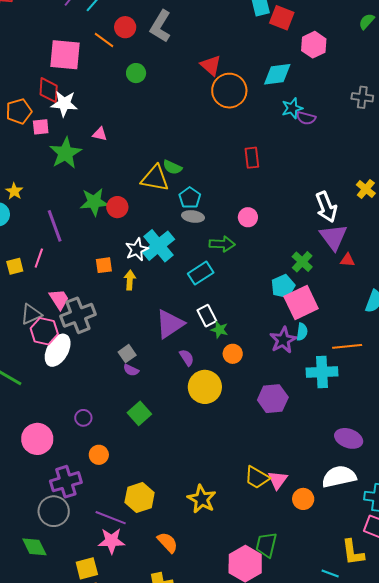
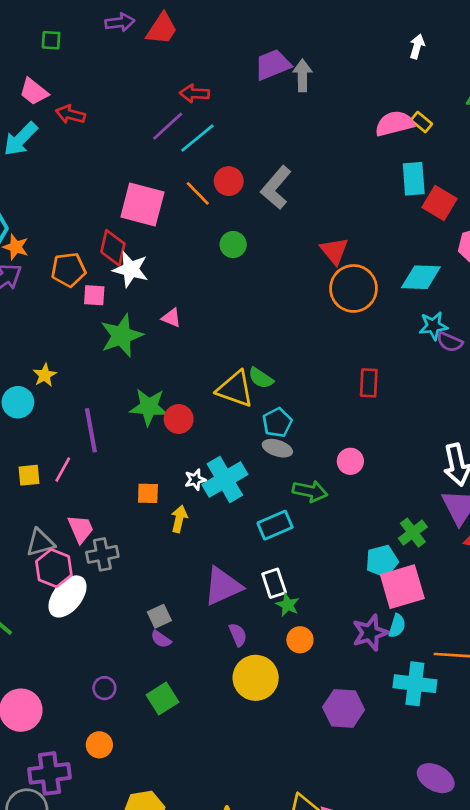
white star: (137, 249) -> (195, 480), size x0.7
gray cross: (78, 315) -> (102, 554), size x0.7
purple circle: (83, 418) -> (104, 688), moved

